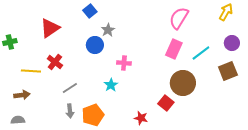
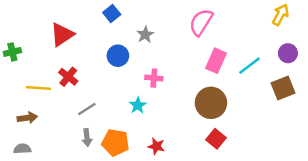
pink semicircle: (179, 18) -> (201, 22), moved
gray star: (108, 30) -> (145, 35), moved
brown circle: (183, 83) -> (211, 103), moved
red square: (166, 103) -> (216, 139), moved
orange pentagon: (93, 115) -> (115, 143), turned 30
red star: (141, 118) -> (156, 146), moved

